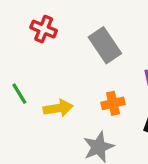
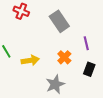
orange cross: (113, 103) -> (64, 57), turned -32

